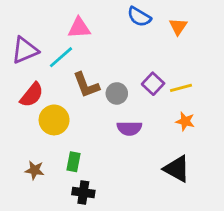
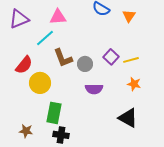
purple triangle: (25, 50) -> (19, 19), moved
green rectangle: (74, 162) -> (54, 113), size x1.5
brown star: (35, 170) -> (26, 131), moved

